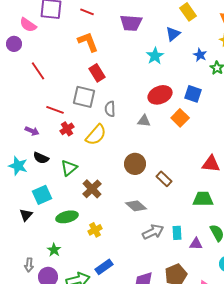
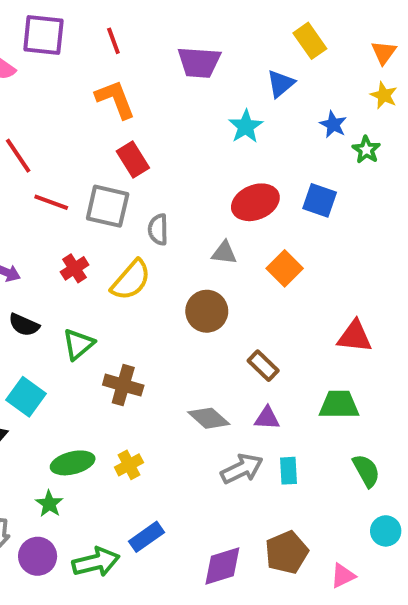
red line: (87, 12) -> (113, 41), turned 48
red line: (55, 110) -> (51, 202), moved
orange square: (180, 118) -> (285, 268), moved
brown circle: (135, 164) -> (207, 311), moved
brown cross: (92, 189) -> (123, 385), turned -30
cyan square: (42, 195) -> (26, 397), turned -30
green ellipse: (67, 217) -> (73, 463), moved
purple triangle: (196, 244) -> (267, 418), moved

